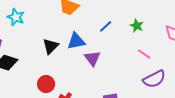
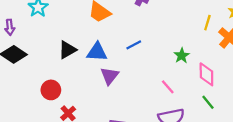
green star: (137, 26) -> (182, 56), moved

